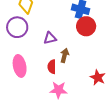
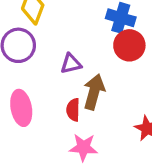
brown arrow: (65, 55) -> (94, 92), size x1.5

